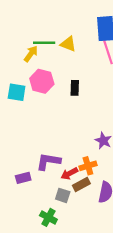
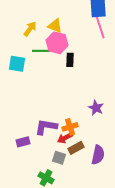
green line: (44, 43) -> (42, 51), moved
yellow triangle: (68, 44) -> (55, 26), moved
pink hexagon: (42, 81) -> (57, 43), moved
orange cross: (88, 166) -> (70, 127), moved

